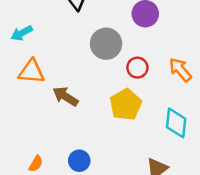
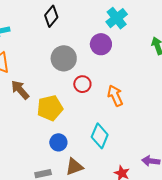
yellow pentagon: (126, 105) -> (50, 108), moved
blue circle: (79, 161) -> (58, 142), moved

